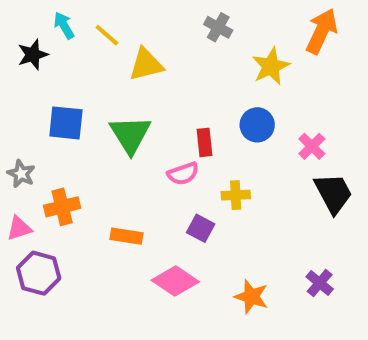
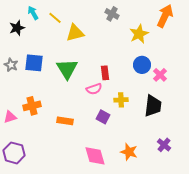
blue circle: (257, 125) -> (142, 65), moved
gray star: (21, 174) -> (11, 65), moved
black trapezoid: (333, 193) -> (153, 106), moved, turned 35
purple hexagon: (39, 273) -> (14, 153), moved
pink diamond: (175, 281) -> (95, 156), moved, turned 40

